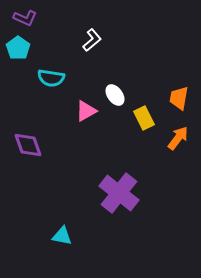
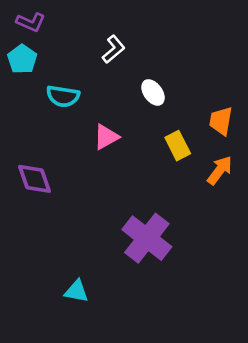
white ellipse: (115, 95) -> (153, 92), moved

